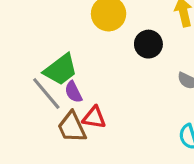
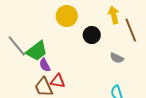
gray line: (46, 94) -> (17, 46), moved

